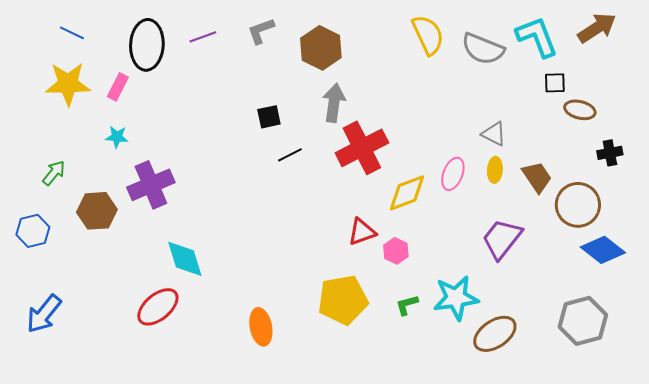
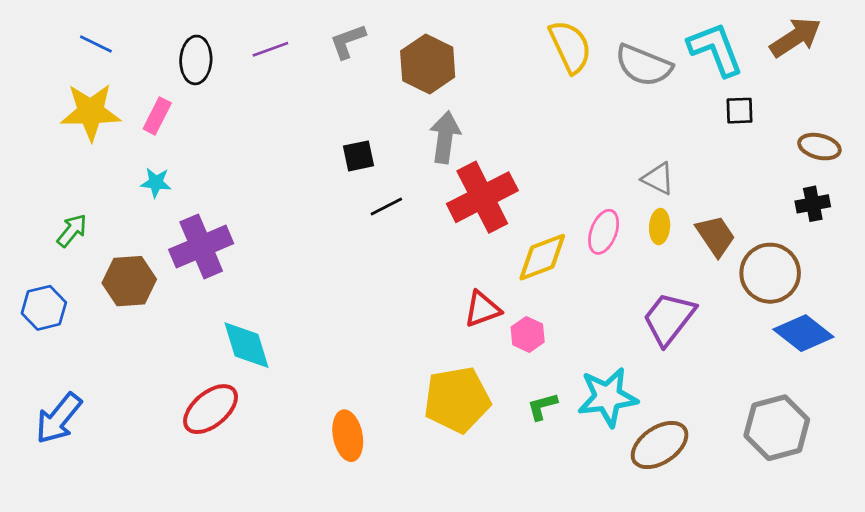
black ellipse: (147, 45) -> (196, 60), size x0.7
brown ellipse: (580, 110) -> (819, 147), moved

